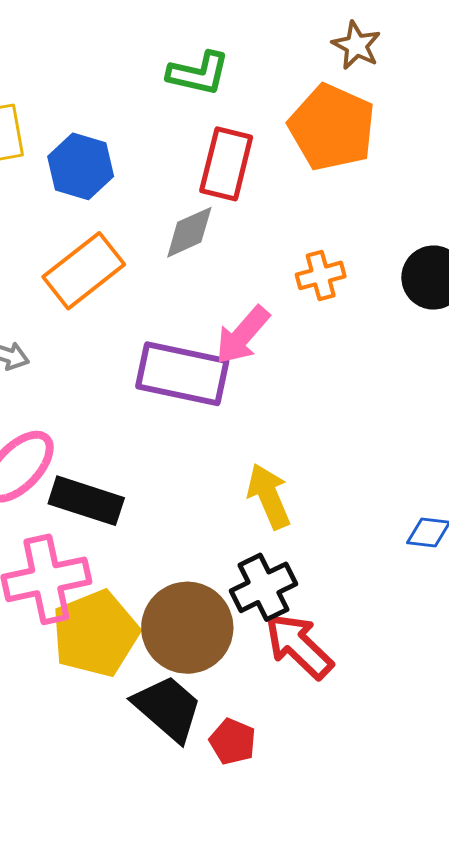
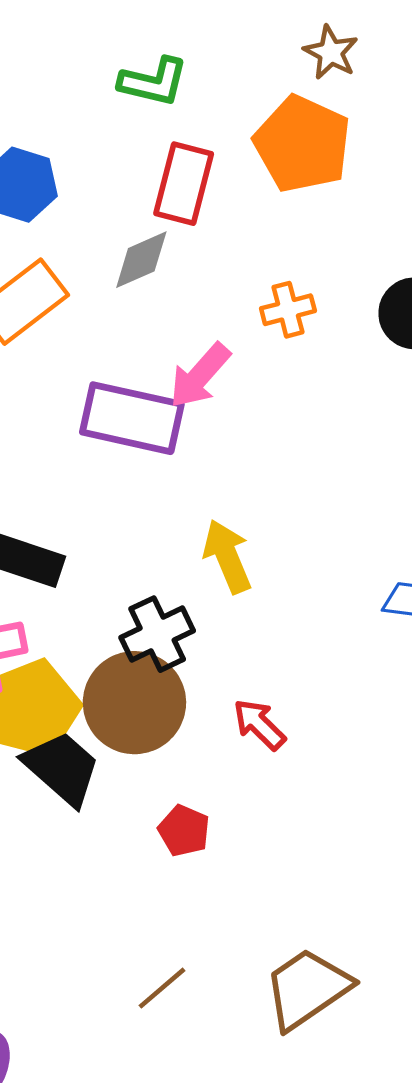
black cross: (263, 587) -> (157, 634), moved
red arrow: (299, 646) -> (259, 724), size x0.7
black trapezoid: (168, 708) -> (62, 768), moved

